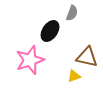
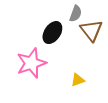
brown triangle: (87, 57) -> (91, 30), moved, turned 40

